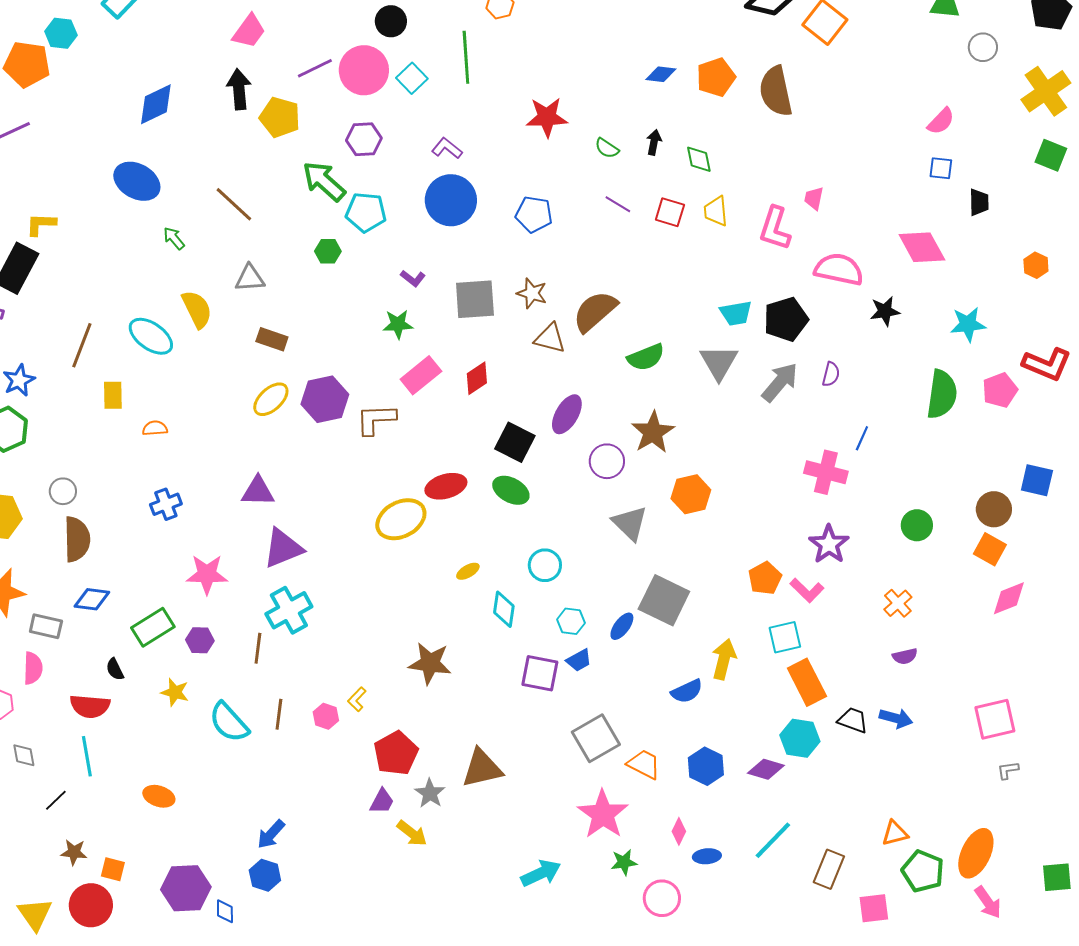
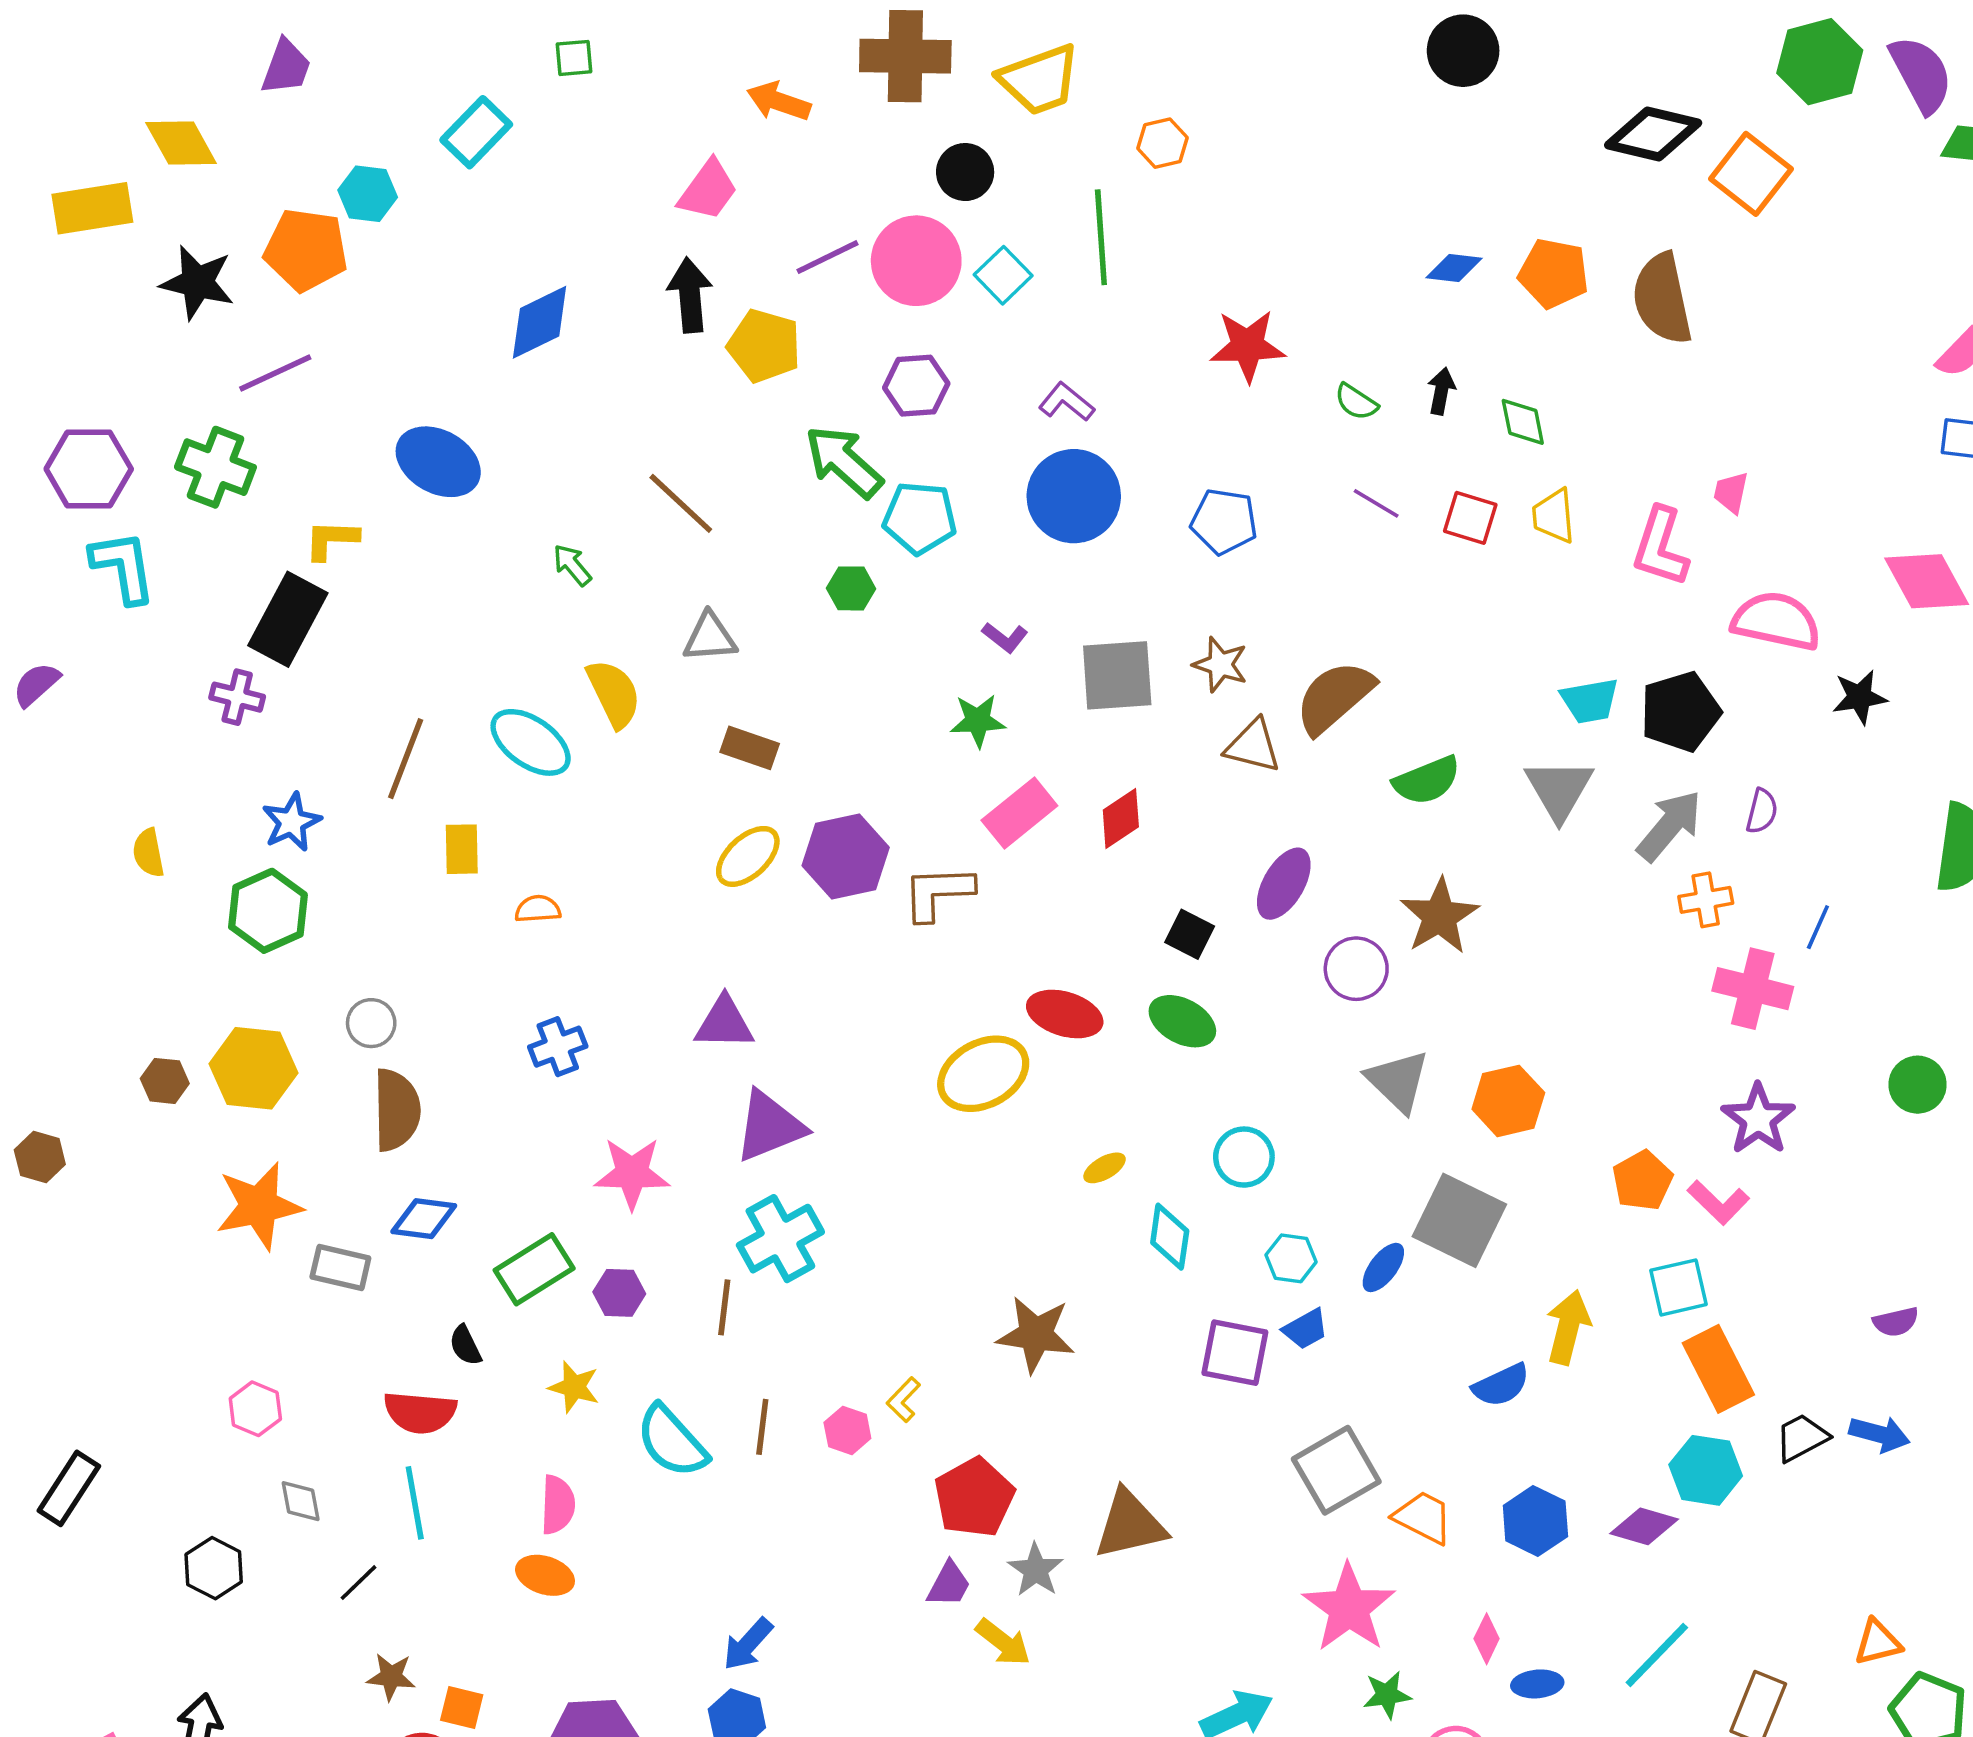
orange pentagon: (716, 77) -> (1554, 273), turned 30
blue ellipse: (137, 181) -> (438, 462), moved
black square: (515, 442) -> (1190, 934), size x0.7
red ellipse: (446, 486) -> (1065, 1014), turned 33
orange hexagon: (691, 494) -> (1508, 1101), moved
orange cross: (898, 603) -> (1706, 900), moved, turned 32
pink semicircle: (33, 668) -> (558, 1505), moved
black trapezoid: (853, 720) -> (1802, 1438), turned -48

